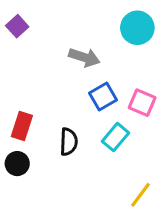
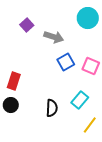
purple square: (17, 26) -> (27, 25), moved
cyan rectangle: (116, 137) -> (80, 100), moved
black semicircle: (69, 142) -> (52, 108), moved

